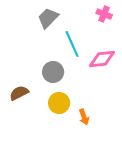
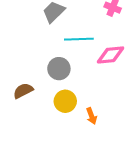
cyan line: (72, 44) -> (79, 39), turned -68

